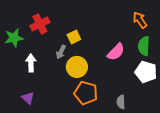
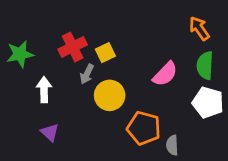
red cross: (40, 24) -> (73, 47), moved
orange pentagon: (86, 93) -> (144, 128), moved
purple triangle: (28, 98) -> (50, 132), moved

